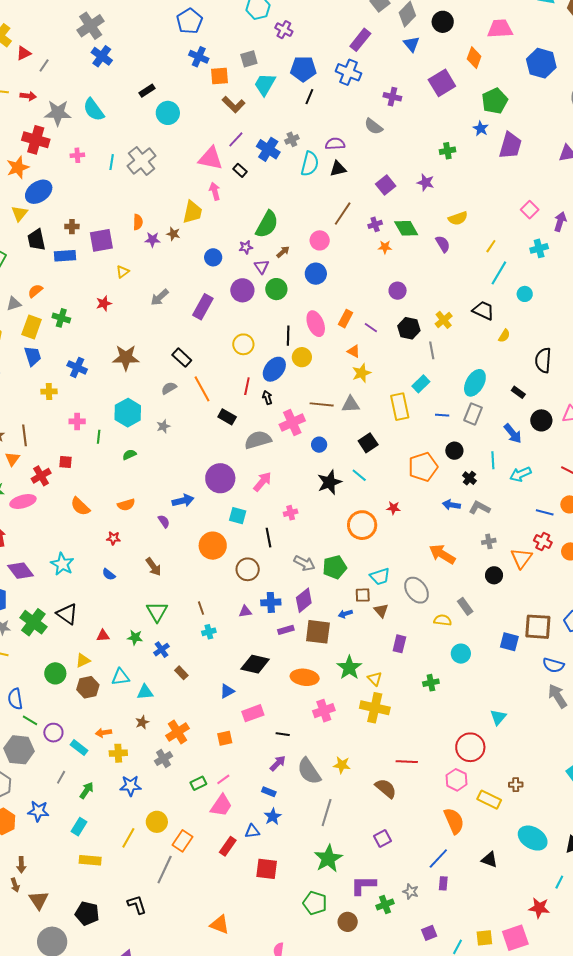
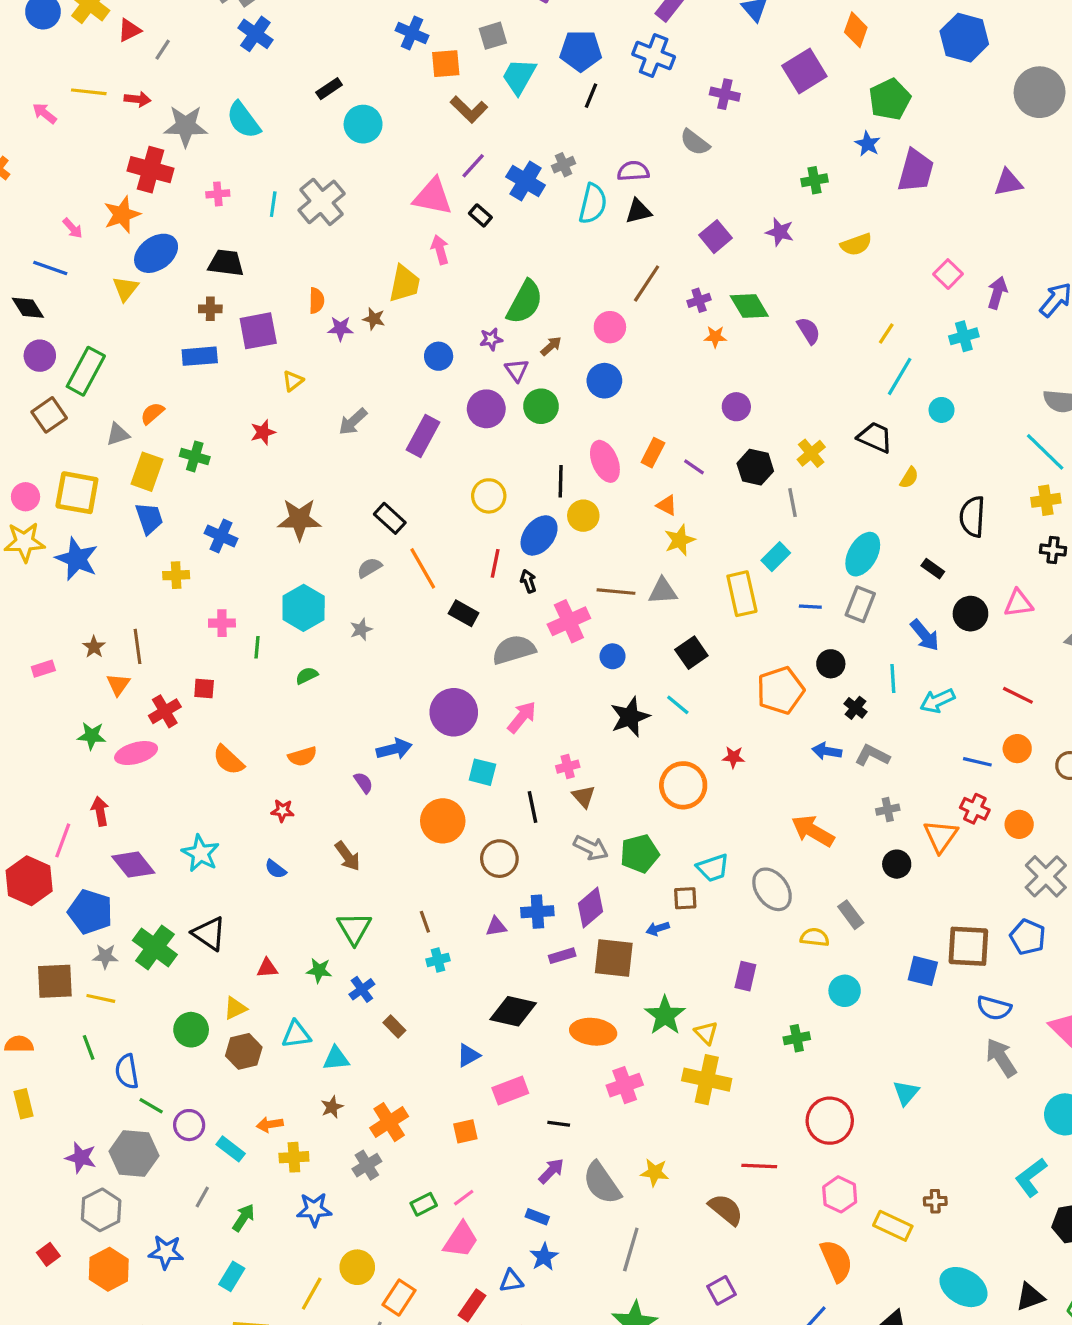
yellow semicircle: (458, 218) -> (856, 244), moved
black trapezoid: (36, 240) -> (226, 263), moved, turned 110
brown triangle: (381, 610) -> (584, 796), moved
red circle: (470, 747) -> (830, 1121), moved

